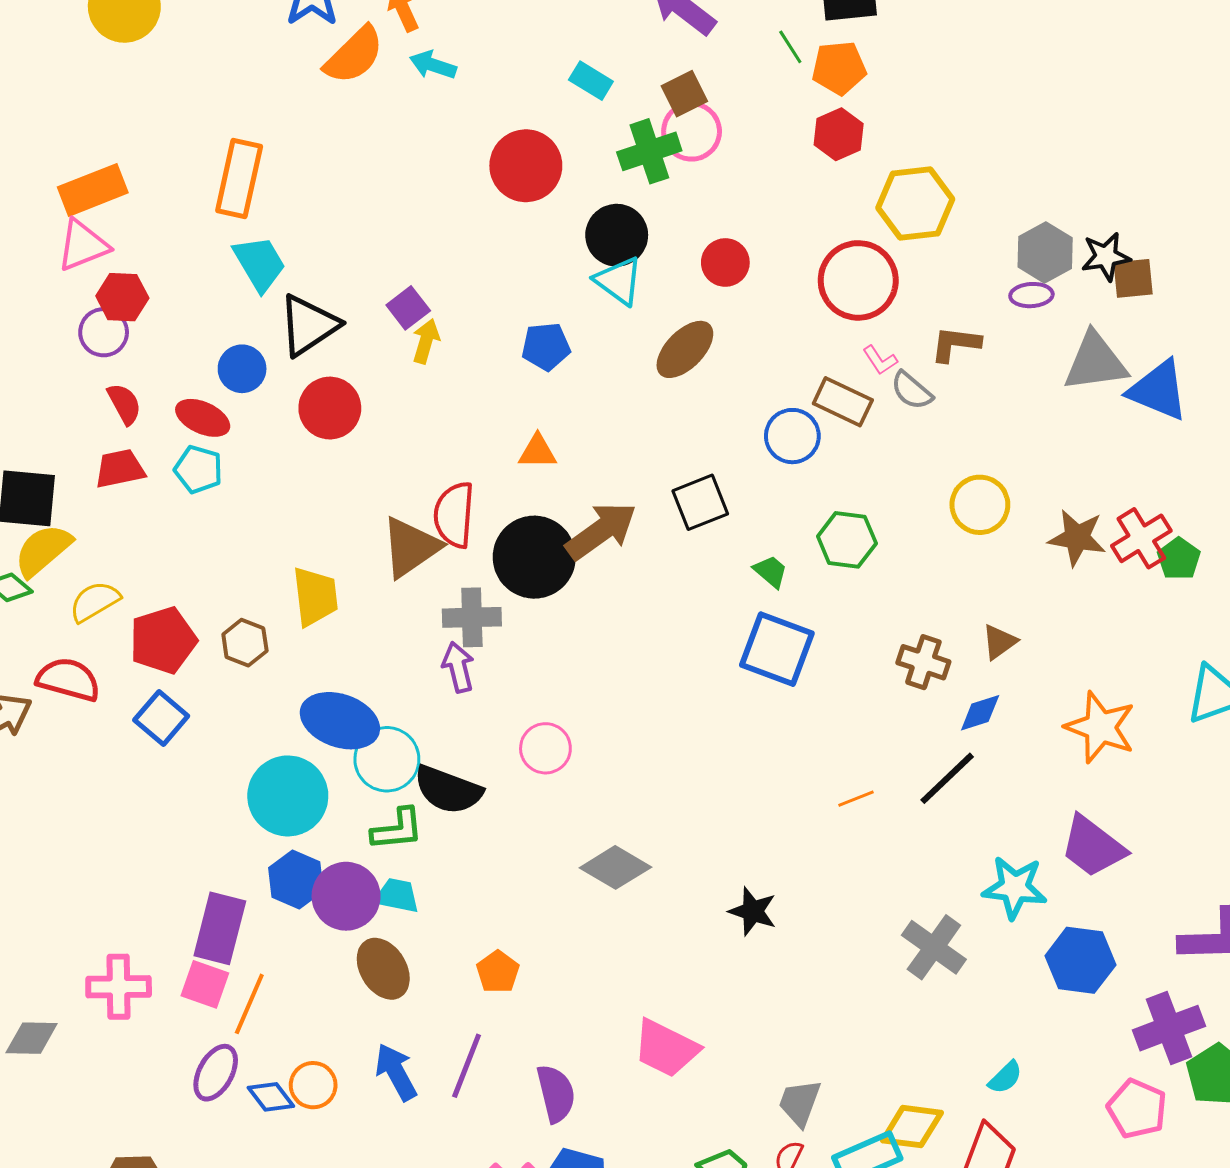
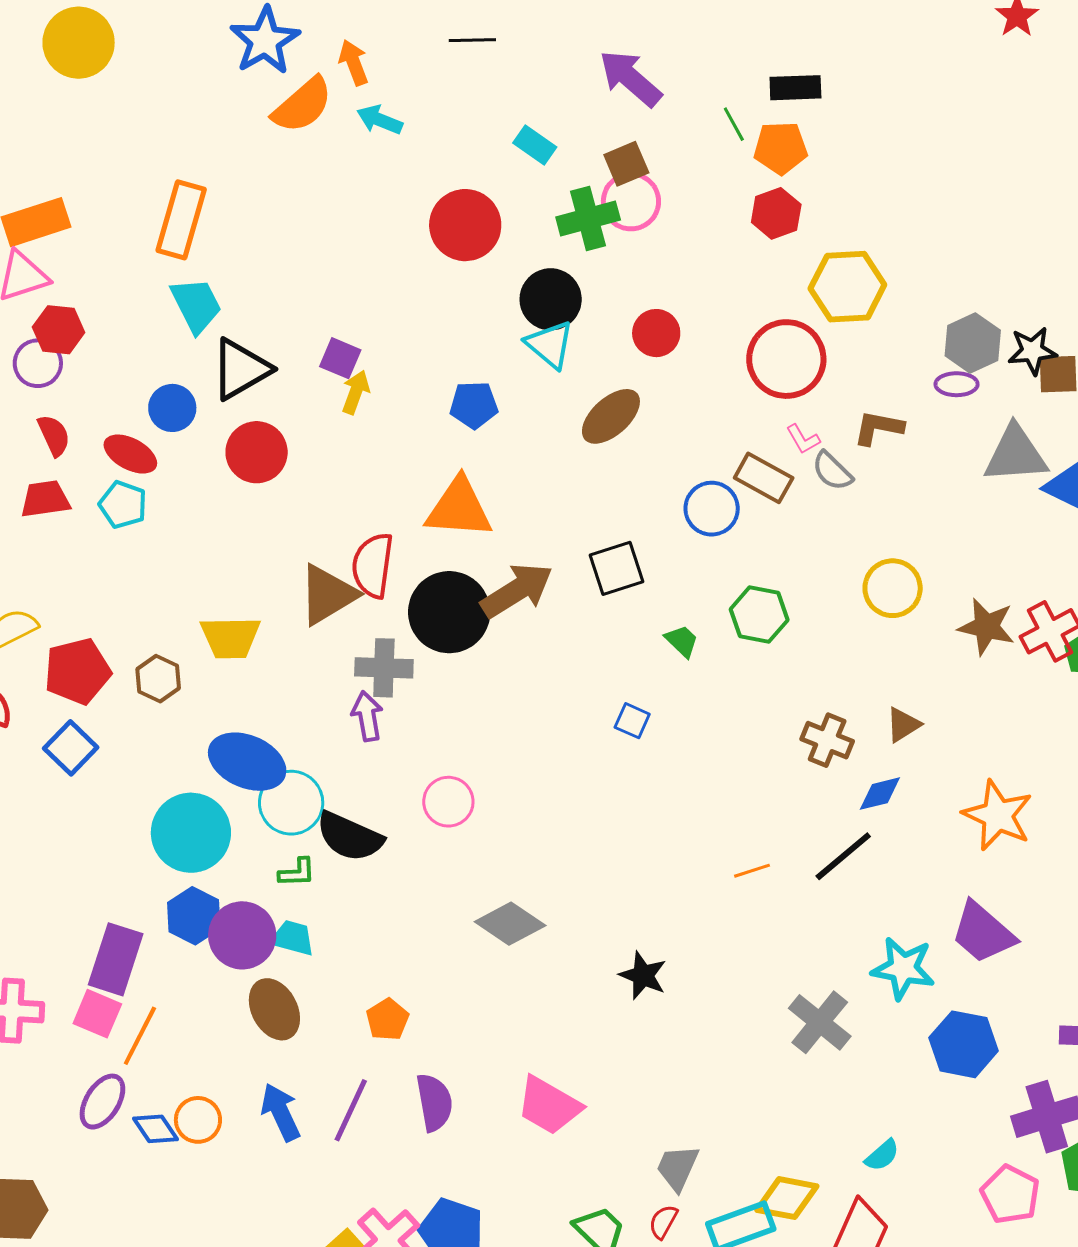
purple square: (408, 308) -> (340, 358), turned -33
orange triangle: (538, 452) -> (459, 508), size x1.8
yellow trapezoid: (315, 597) -> (230, 637), turned 92
blue square: (777, 649) -> (632, 721), moved, size x0.5
green L-shape: (397, 829) -> (297, 872), size x0.7
purple semicircle: (556, 1094) -> (434, 1102), moved

